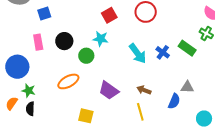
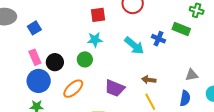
red square: (109, 15) -> (98, 15), turned 35
black circle: (64, 41) -> (55, 62), moved
blue circle: (17, 67) -> (39, 81), moved
gray triangle: (187, 87) -> (192, 75), moved
blue semicircle: (174, 101) -> (185, 98), moved

